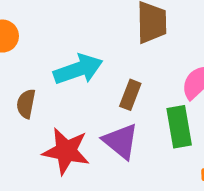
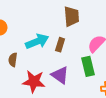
brown rectangle: (130, 95) -> (60, 45), moved

